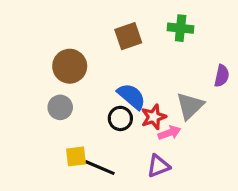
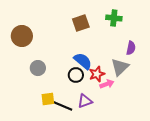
brown circle: (70, 66) -> (22, 36), moved
purple semicircle: (222, 76) -> (131, 48), moved
purple triangle: (158, 166) -> (85, 101), moved

